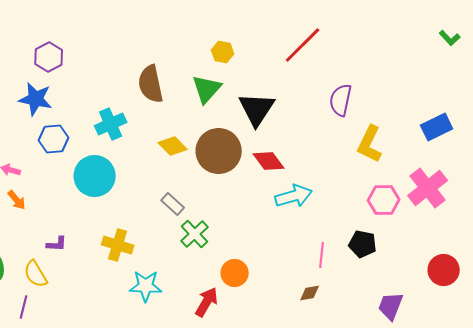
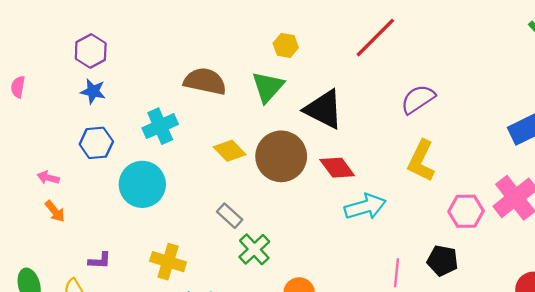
brown semicircle: (151, 84) -> (205, 81), turned 114
blue star: (36, 99) -> (93, 91), moved, size x0.7
purple semicircle: (341, 100) -> (418, 99), turned 44
black triangle: (257, 109) -> (324, 109), turned -36
yellow L-shape: (370, 144) -> (421, 161), moved

